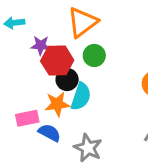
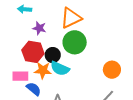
green circle: (94, 56) -> (75, 42), size x1.5
red hexagon: (57, 61) -> (33, 52), moved
cyan semicircle: (81, 97) -> (60, 68), turned 84

